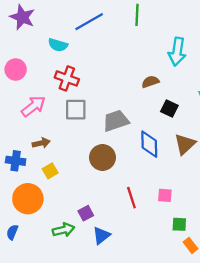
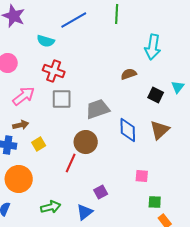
black square: (169, 108) -> (156, 95), moved
brown arrow: (41, 143) -> (21, 125), moved
yellow square: (50, 171) -> (39, 144), moved
red line: (131, 198) -> (71, 163), moved, turned 42
purple square: (86, 213) -> (101, 192), moved

